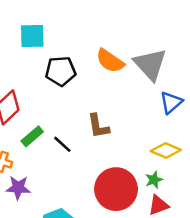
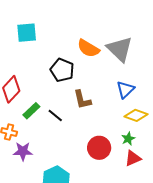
black pentagon: (61, 71) -> (62, 70), moved, turned 30
blue triangle: (171, 103) -> (125, 90), moved
red circle: (116, 189) -> (99, 148), size x0.7

